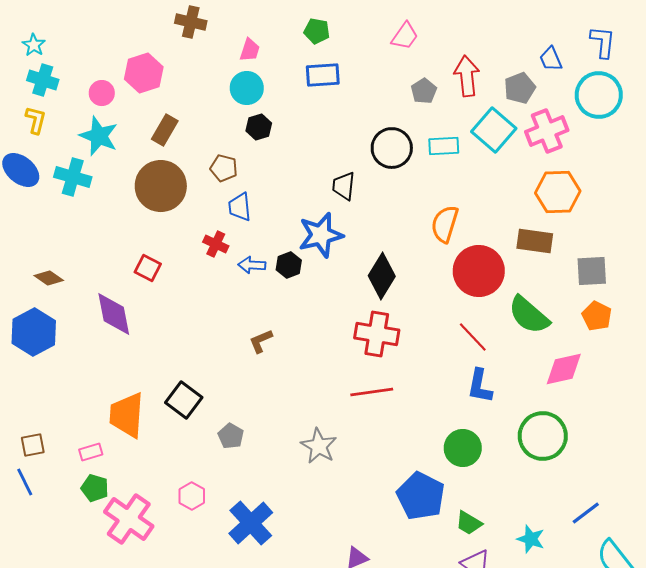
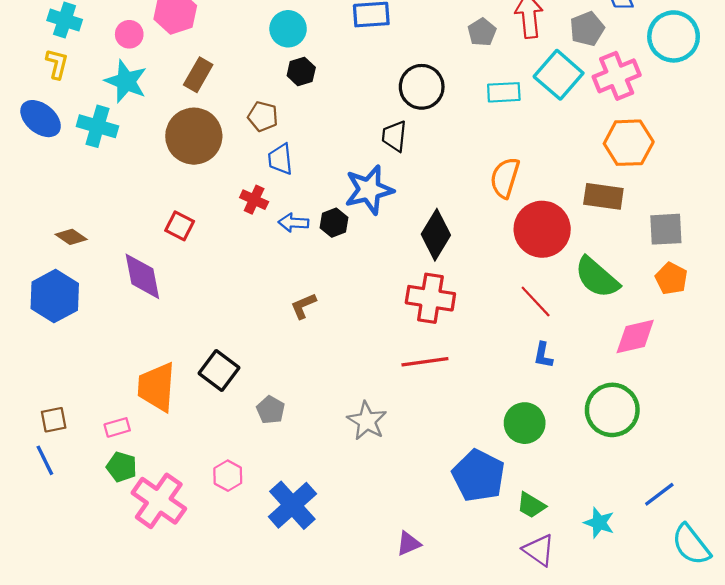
black circle: (392, 148) -> (422, 87), moved
blue L-shape: (480, 386) -> (543, 355), size x0.7

